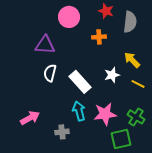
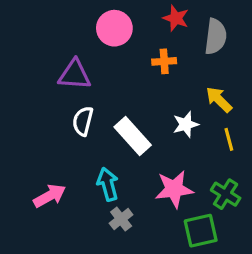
yellow line: (138, 84) -> (229, 139), turned 48
cyan arrow: (79, 111) -> (108, 184), moved
gray cross: (62, 132) -> (121, 219), moved, turned -32

